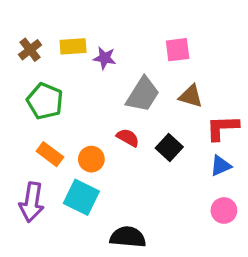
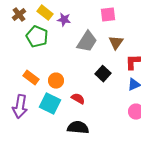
yellow rectangle: (73, 46) -> (45, 13), turned 42
brown triangle: (191, 96) -> (116, 43), turned 49
green pentagon: (45, 101) -> (37, 37), moved
red semicircle: (128, 138) -> (78, 99), moved

